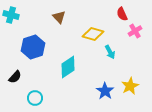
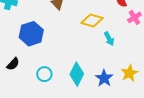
cyan diamond: (68, 67) -> (77, 74), moved, turned -30
cyan circle: (35, 98) -> (44, 74), moved

